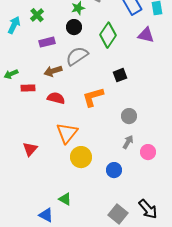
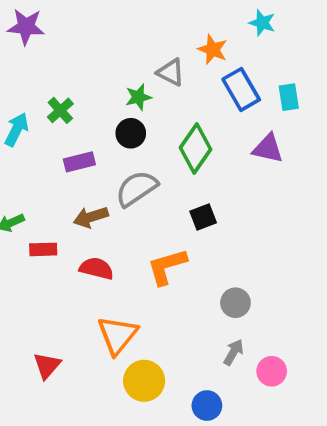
black square: (120, 75) -> (203, 217), moved

